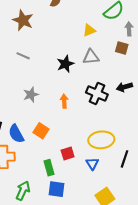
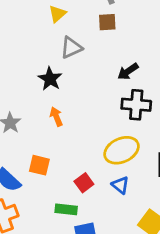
black star: (65, 64) -> (50, 79), moved
black cross: (97, 94) -> (136, 105), moved
green rectangle: (49, 168) -> (66, 209), turned -49

